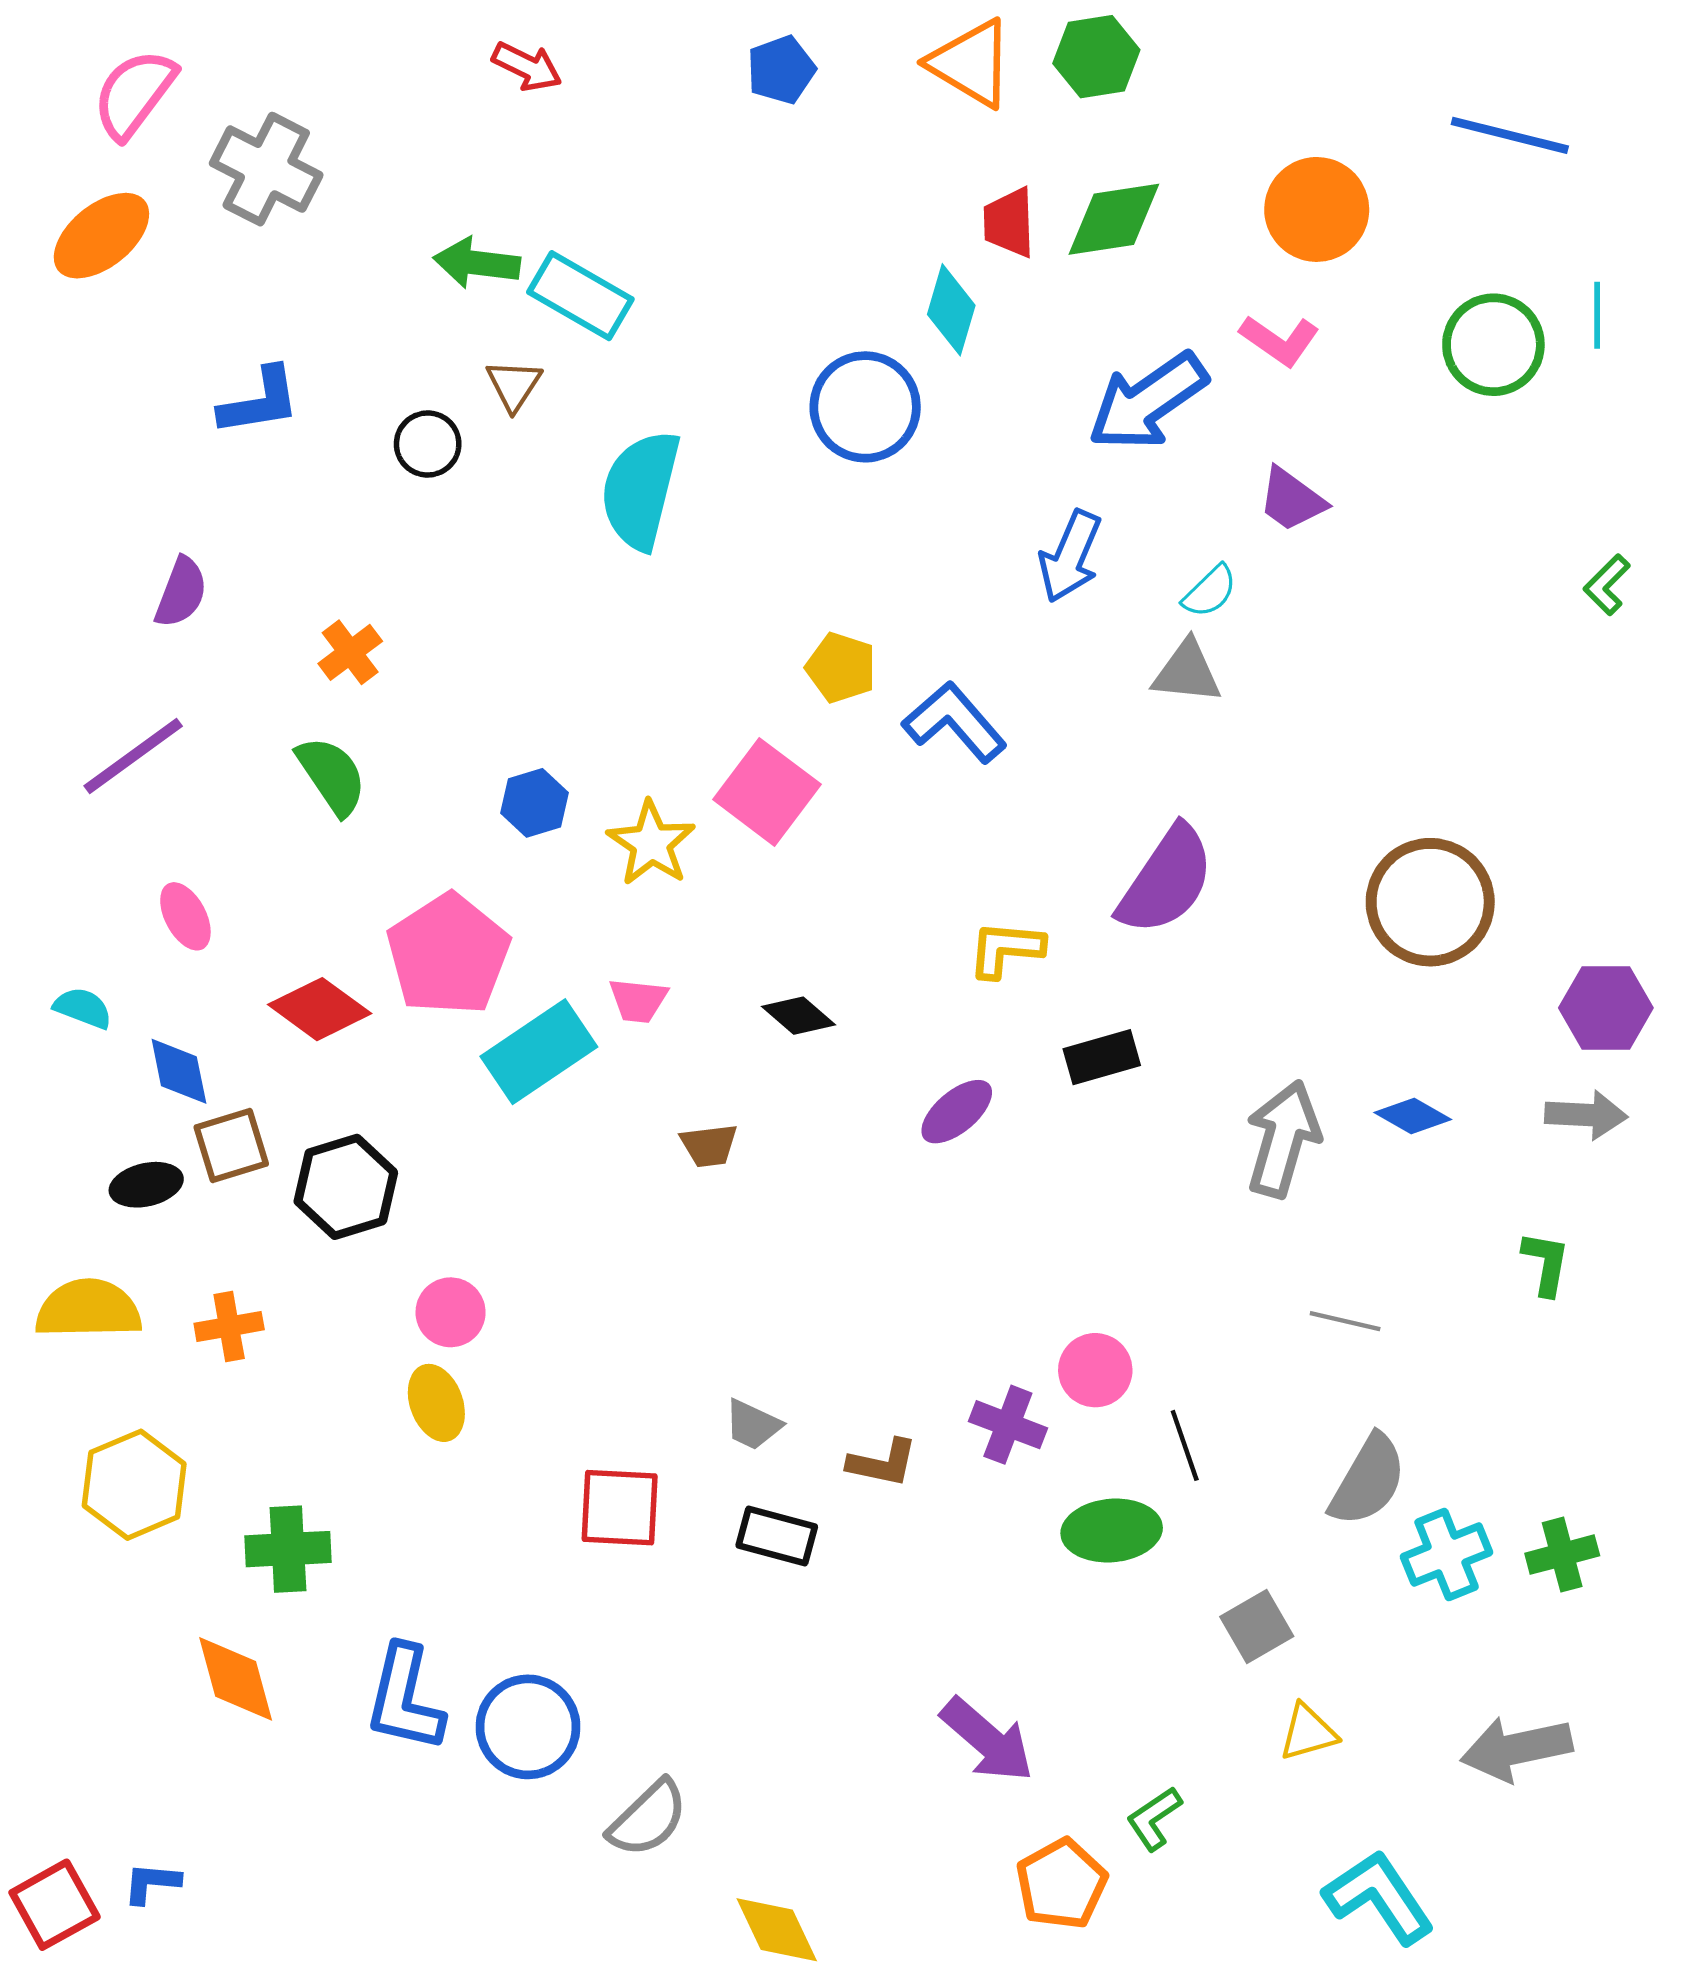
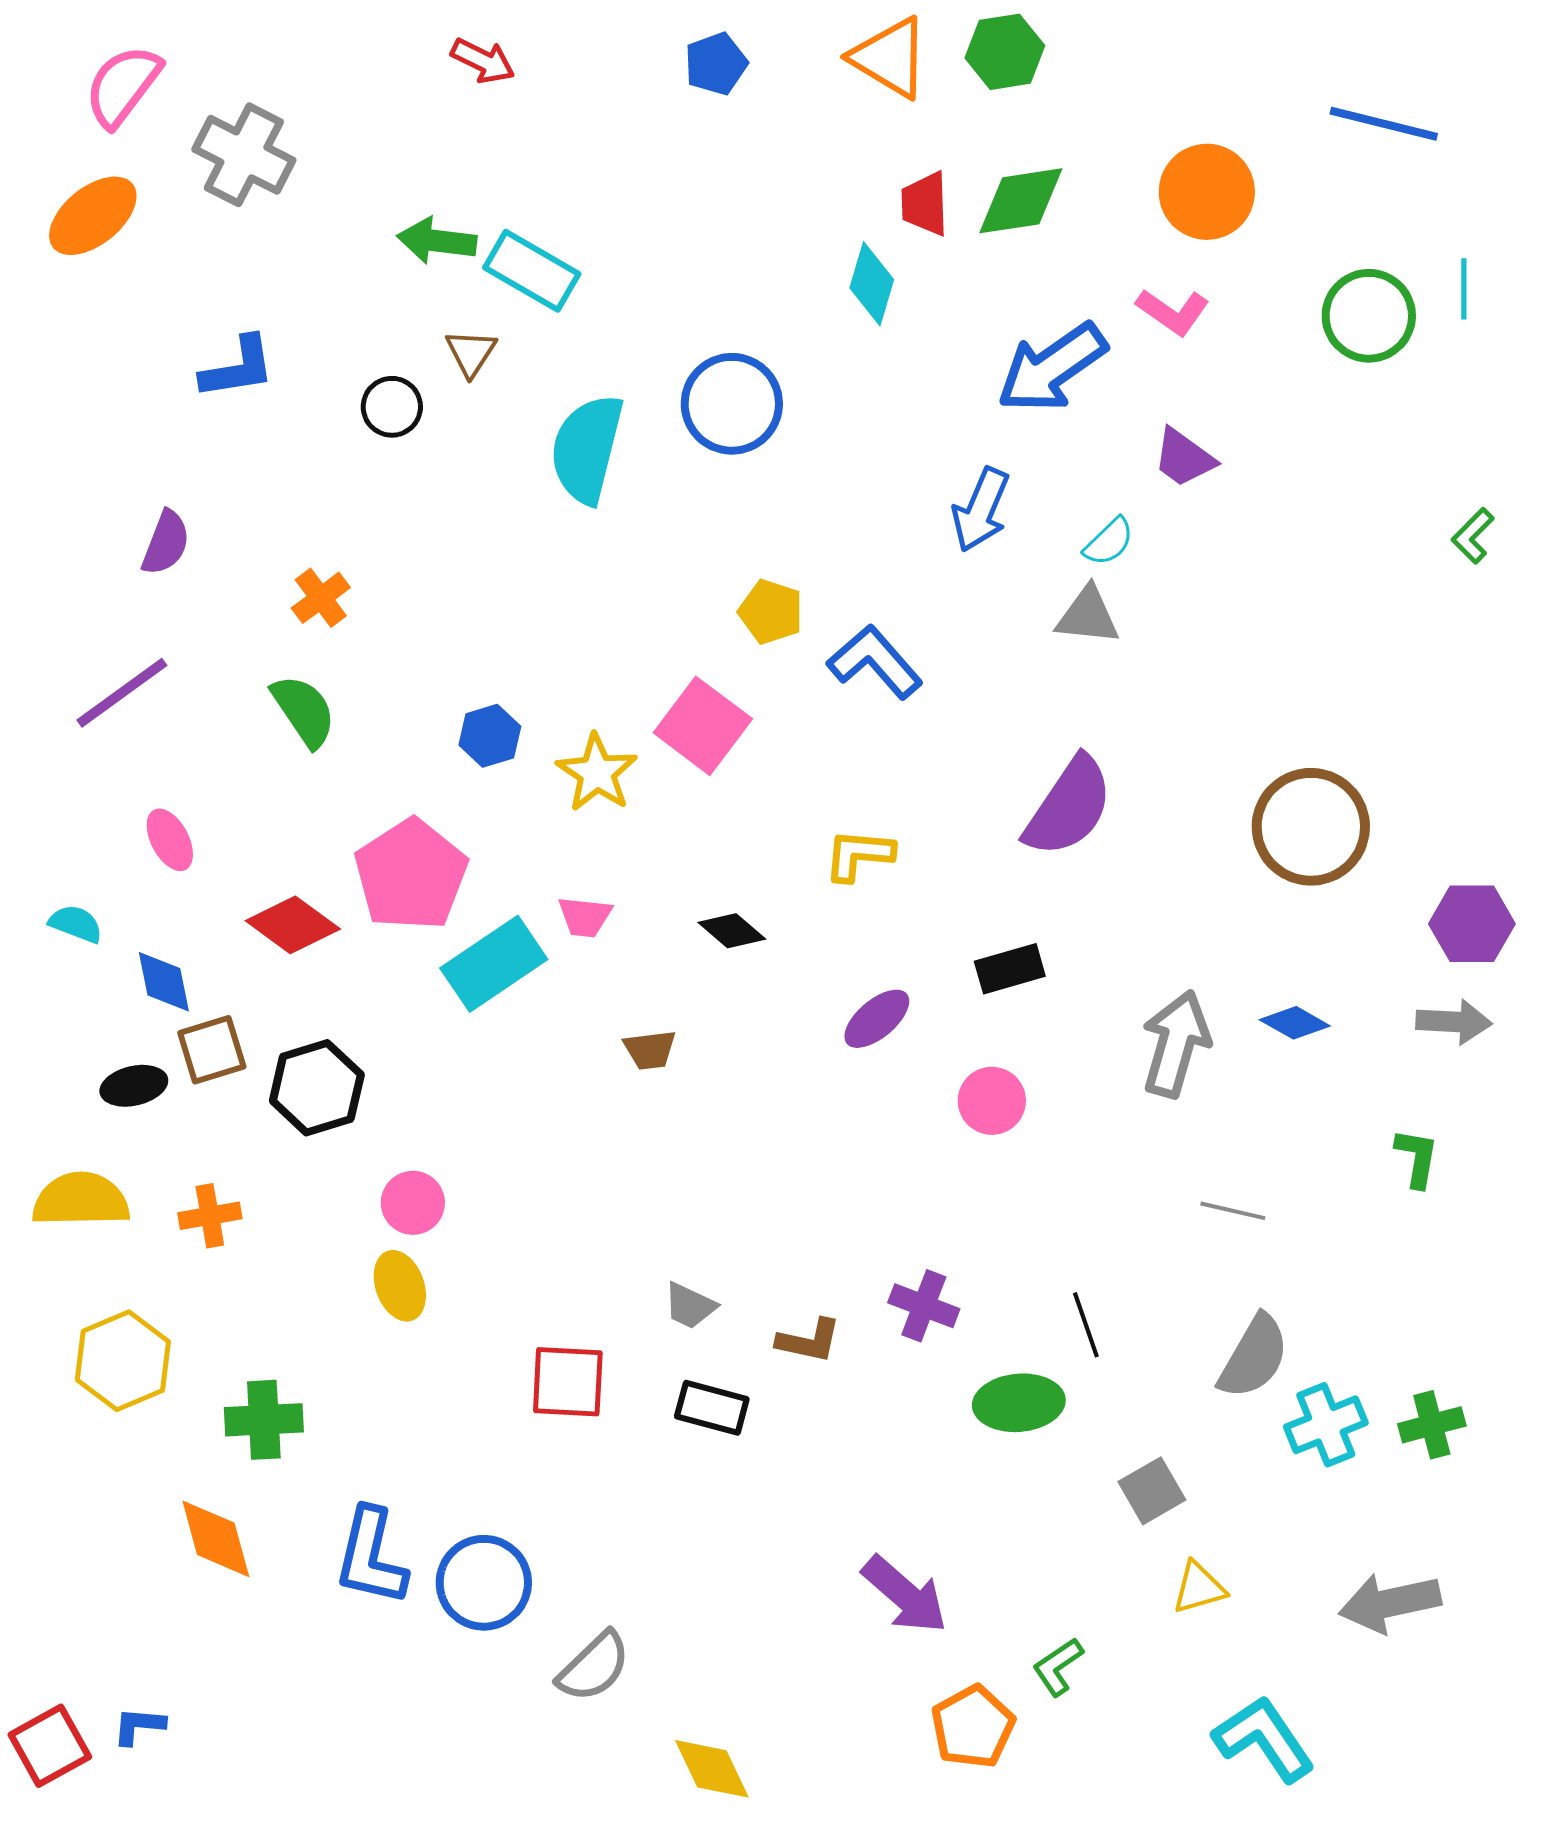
blue circle: (865, 407) -> (732, 404), moved
yellow L-shape: (1006, 949) -> (859, 855), moved
pink circle: (1095, 1370) -> (992, 1101), moved

